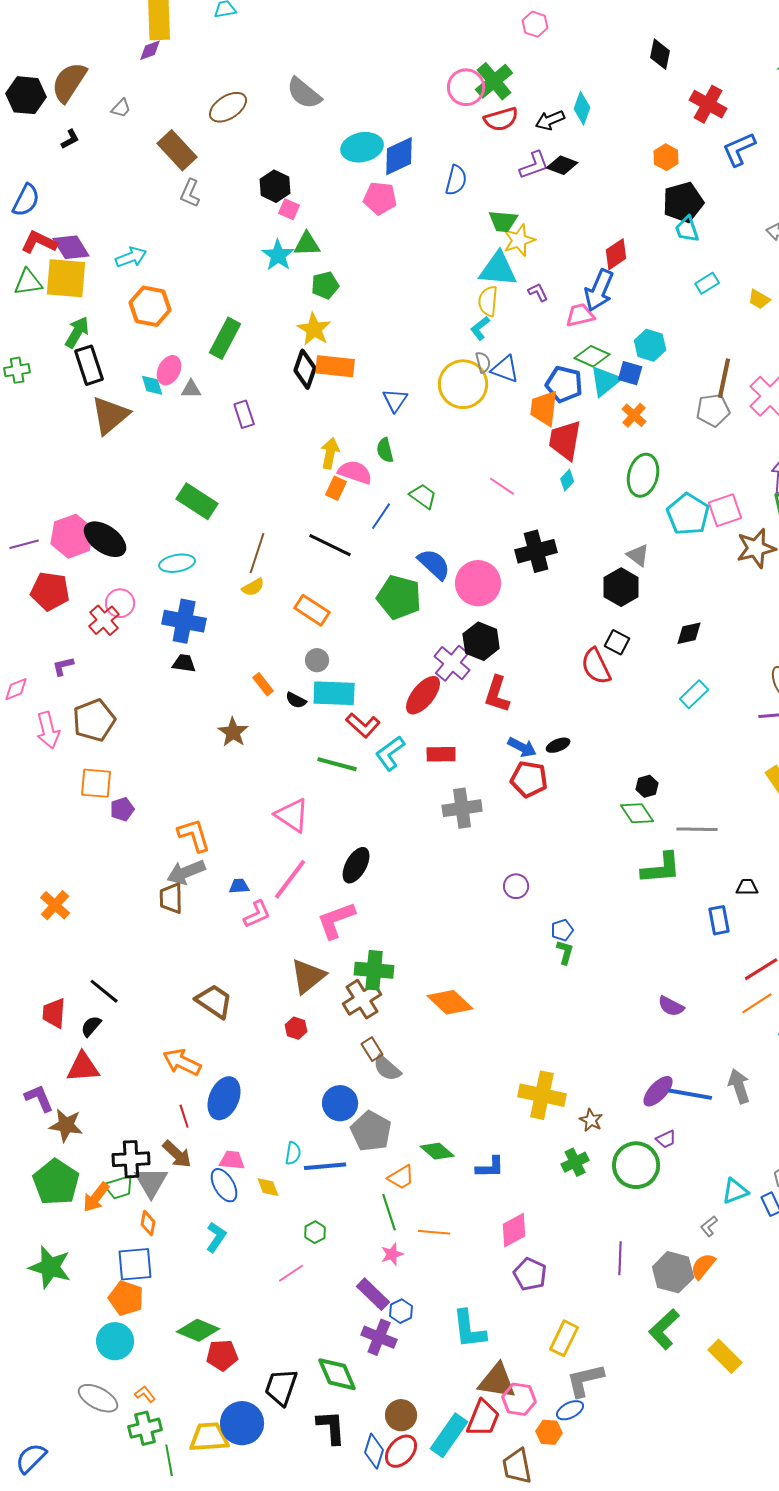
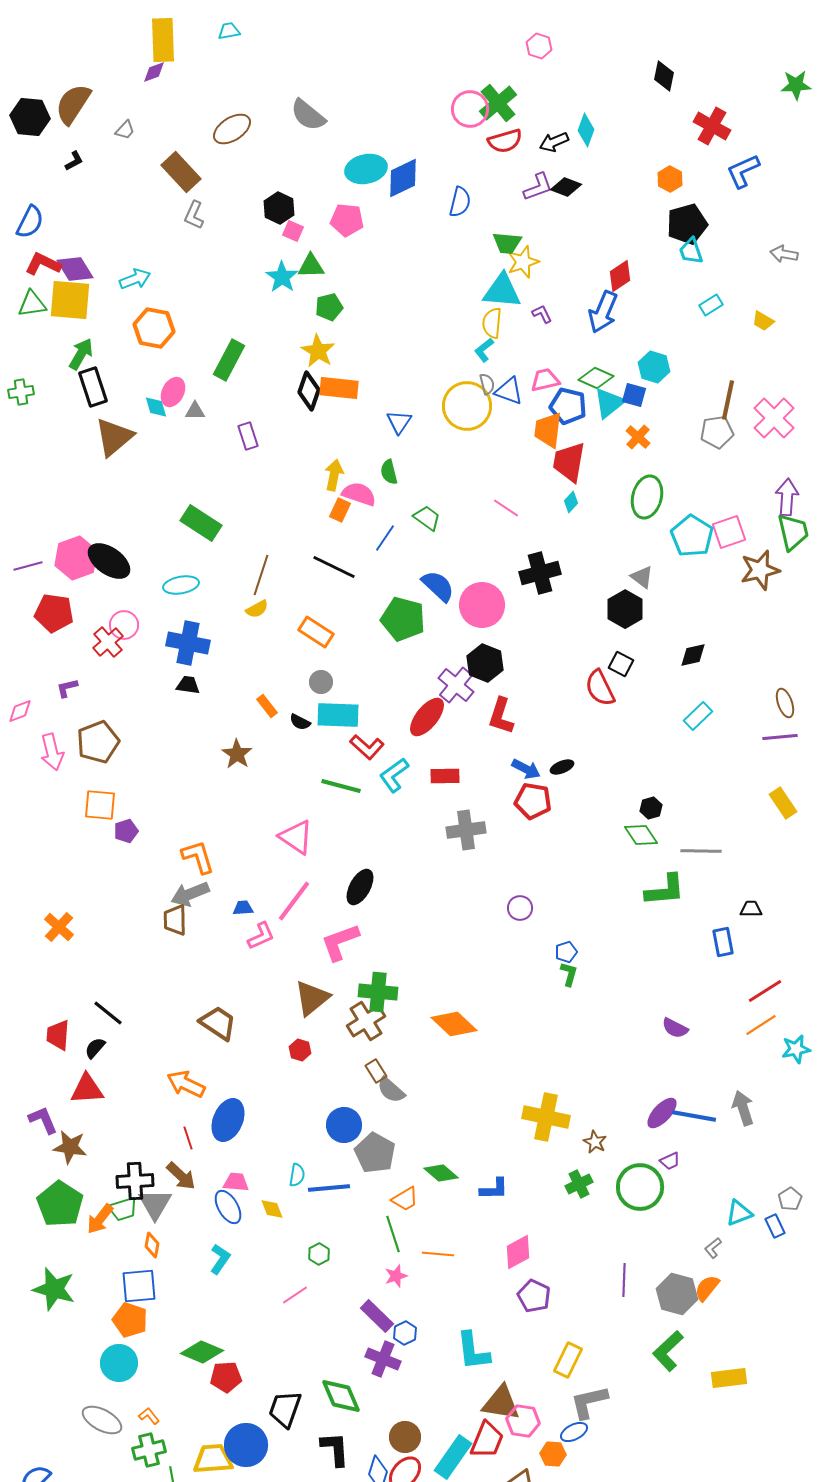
pink pentagon: (380, 198) -> (347, 220), moved
pink trapezoid: (580, 315) -> (545, 380), moved
yellow rectangle: (725, 1356) -> (729, 1378), turned -52

